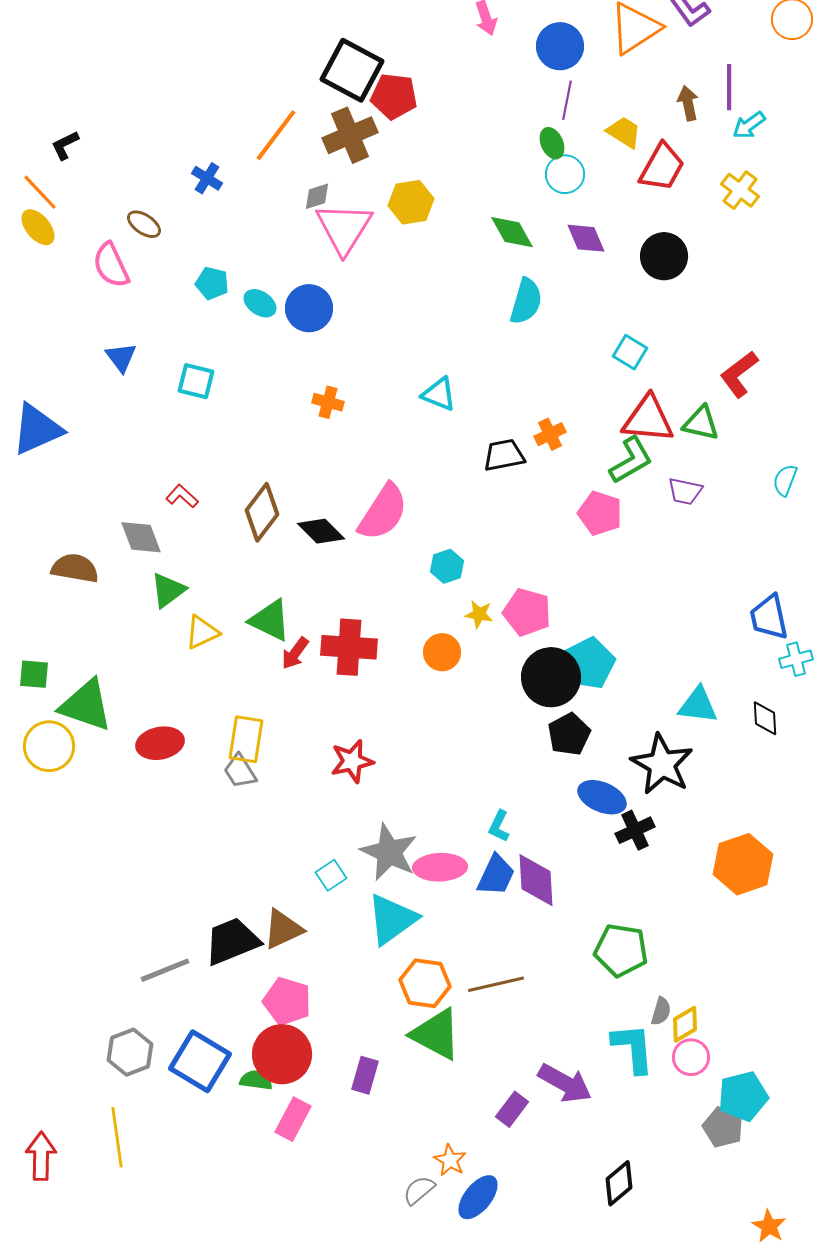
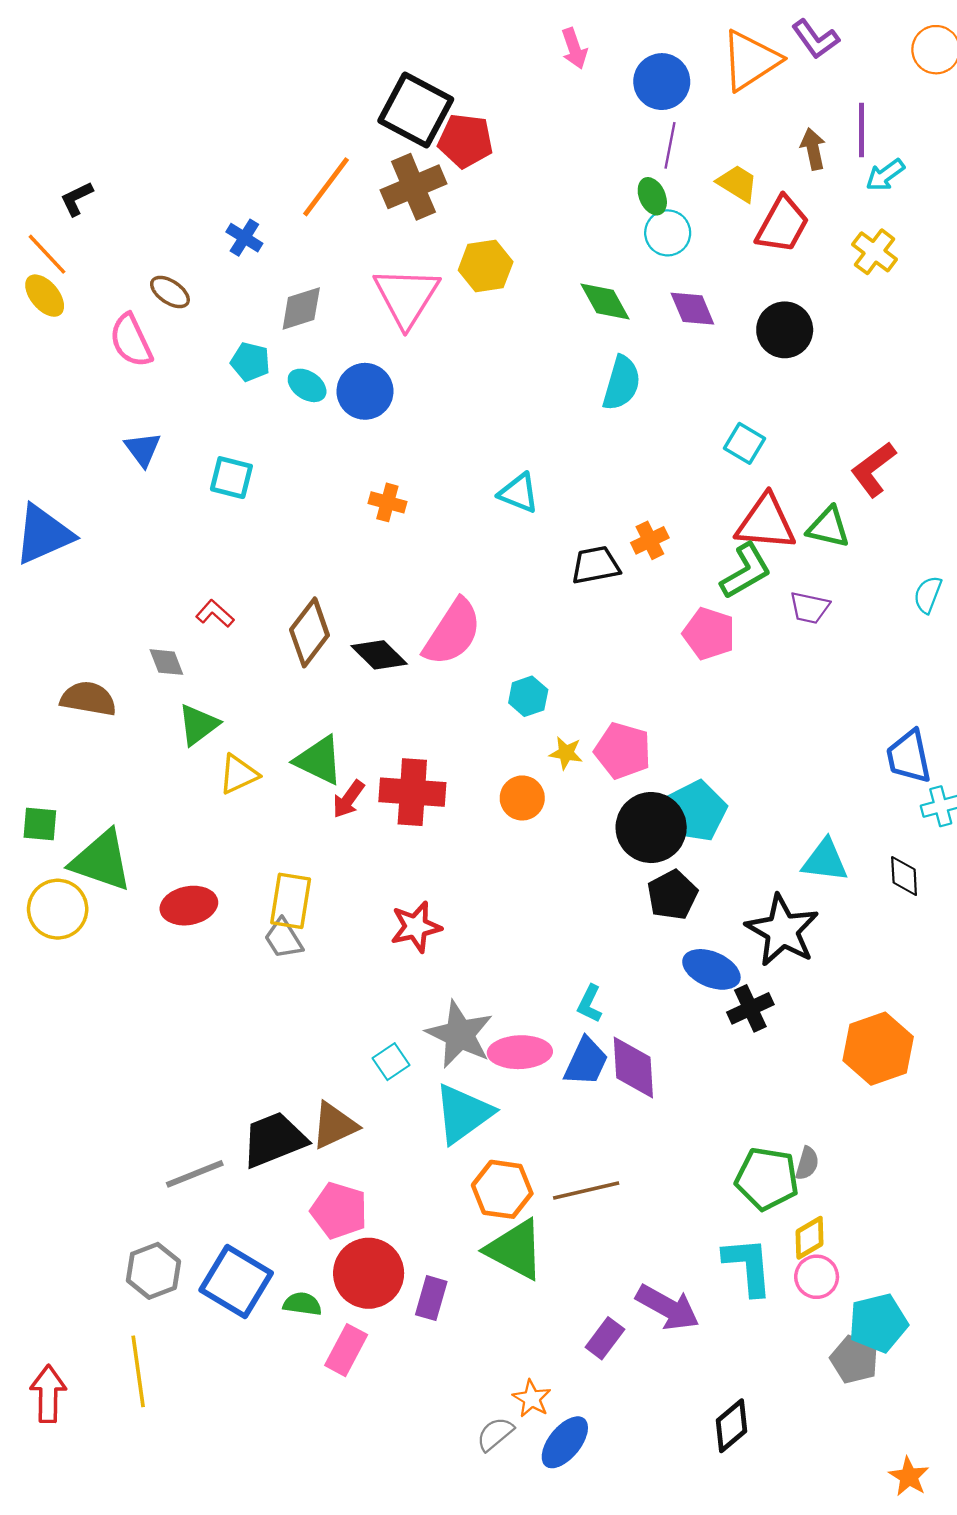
gray diamond: (317, 196) -> (301, 309), moved, size x1.4
gray diamond: (141, 537) -> (166, 662), size x0.7
green pentagon: (621, 950) -> (767, 1179), moved
gray semicircle: (661, 1011) -> (807, 1163), moved
red circle: (282, 1054) -> (369, 1273), moved

